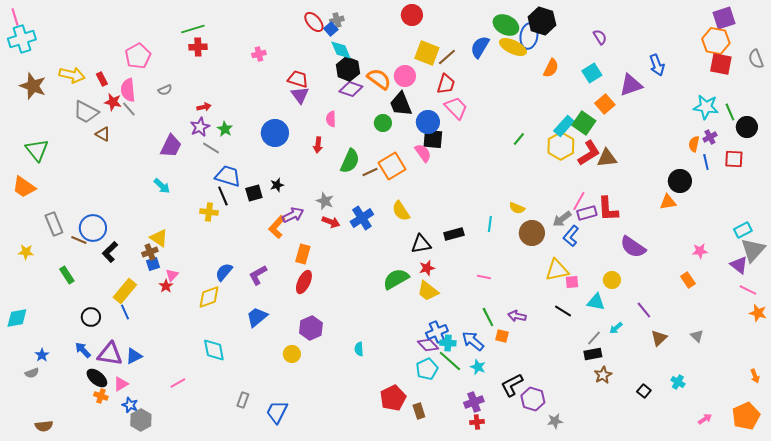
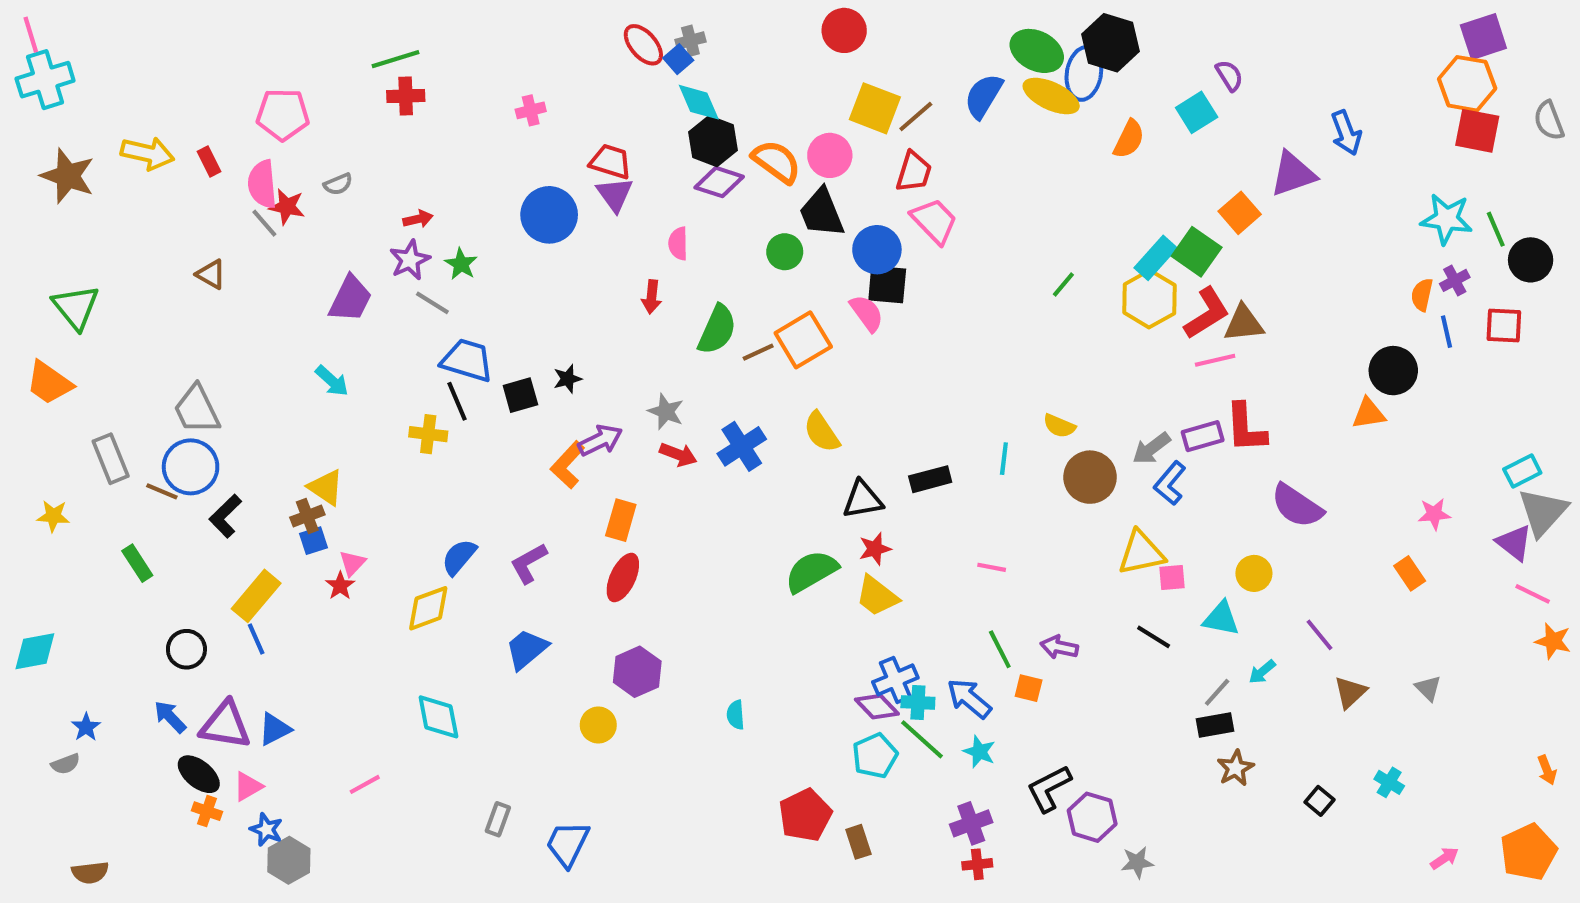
pink pentagon: (138, 56) -> (283, 114), turned 30
cyan square: (592, 73) -> (1197, 112), moved
red star: (113, 102) -> (287, 207), moved
gray trapezoid: (86, 112) -> (197, 409), moved, turned 36
blue circle: (275, 133) -> (549, 215), moved
pink line: (579, 201) -> (1215, 360), moved, turned 48

